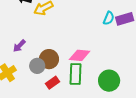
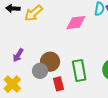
pink diamond: (80, 55) -> (76, 23), moved
red rectangle: (53, 83) -> (59, 84), turned -56

